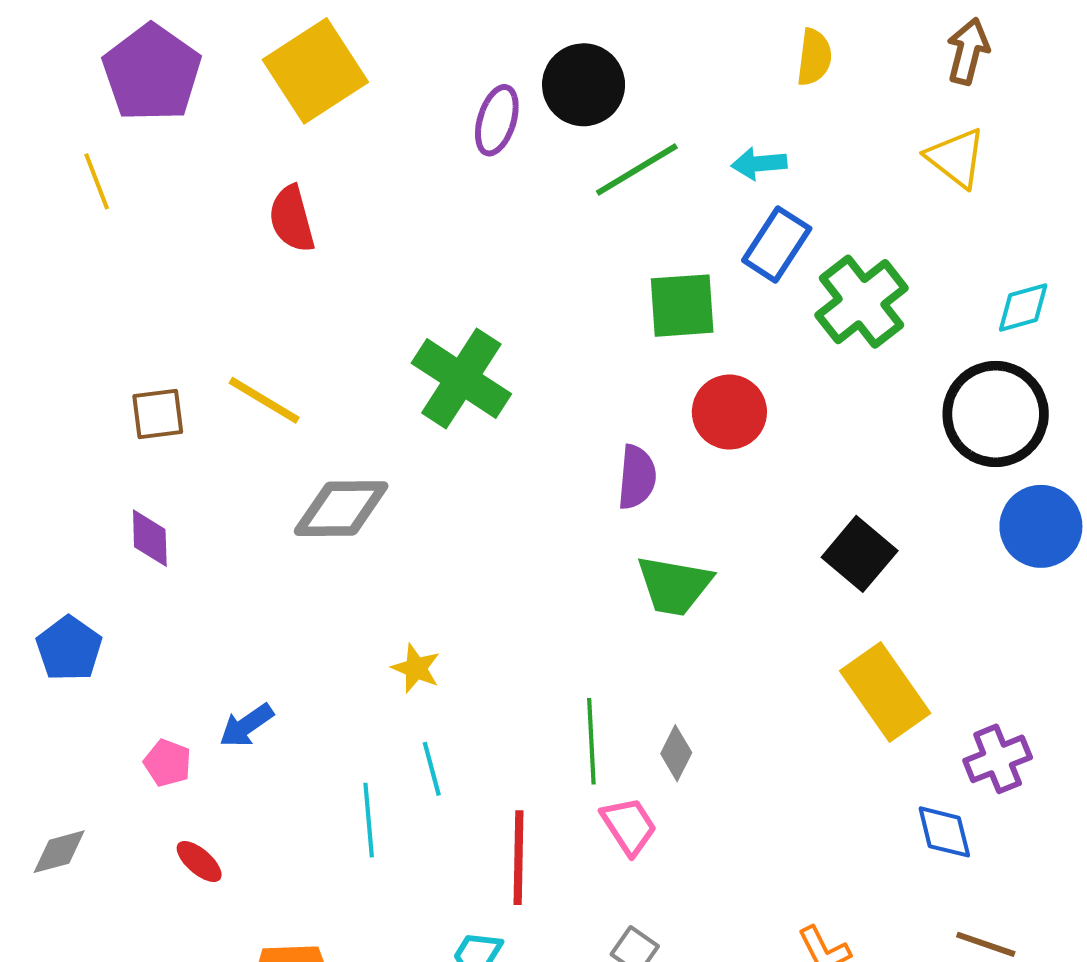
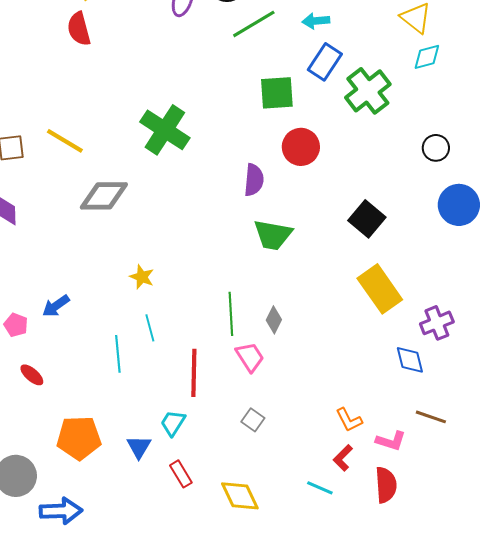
red semicircle: (292, 219) -> (79, 29), moved
cyan diamond: (1023, 308) -> (427, 57), moved
black circle: (996, 414) -> (436, 148), size x0.5

